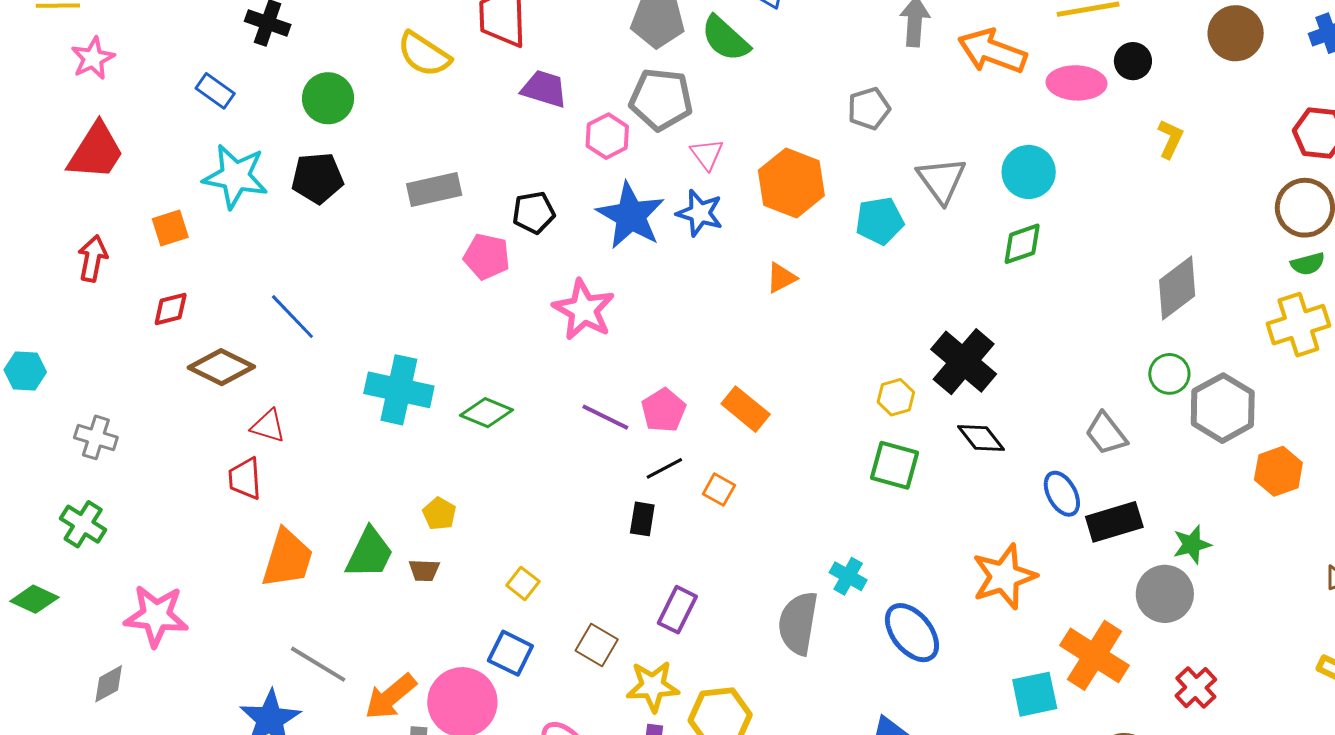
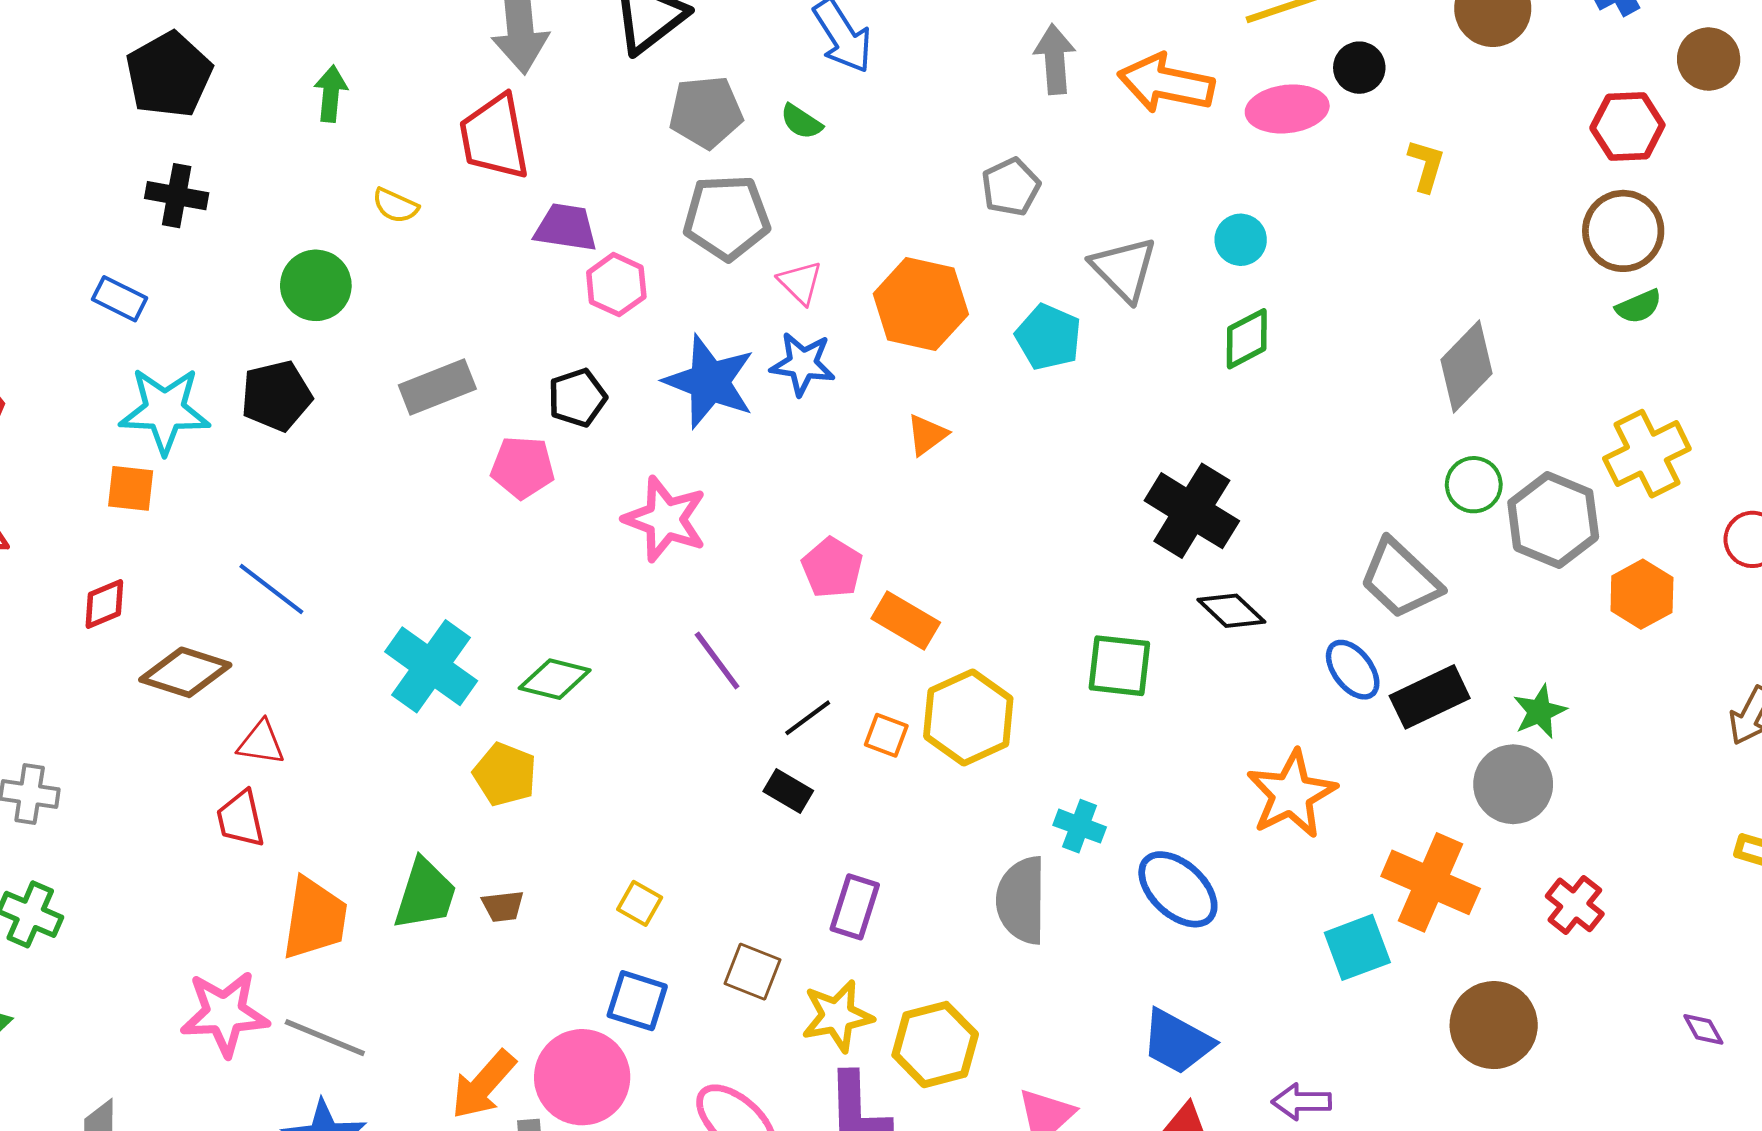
green semicircle: (725, 39) -> (801, 122), size x0.6
yellow semicircle: (424, 54) -> (395, 206), size x0.6
green circle: (328, 98) -> (316, 285), moved
pink hexagon: (607, 136) -> (616, 285), moved
cyan circle: (1029, 172) -> (1241, 240), size x0.7
cyan pentagon: (880, 221) -> (1048, 337), turned -30
orange square: (170, 228) -> (131, 488), moved, turned 33
yellow cross: (1298, 325) -> (1647, 454), moved
cyan cross: (399, 390) -> (431, 666), turned 32
yellow hexagon: (896, 397) -> (968, 717), moved, size x1.8
pink pentagon: (664, 410) -> (832, 568), moved
purple line: (605, 417) -> (717, 661), turned 36
gray trapezoid: (1106, 434) -> (1400, 579), size x1.4
yellow pentagon: (439, 514) -> (505, 774), moved, size x1.4
black rectangle: (642, 519) -> (788, 791), turned -60
pink star: (156, 616) -> (225, 1013), moved
gray line: (318, 664) -> (325, 1038), moved

